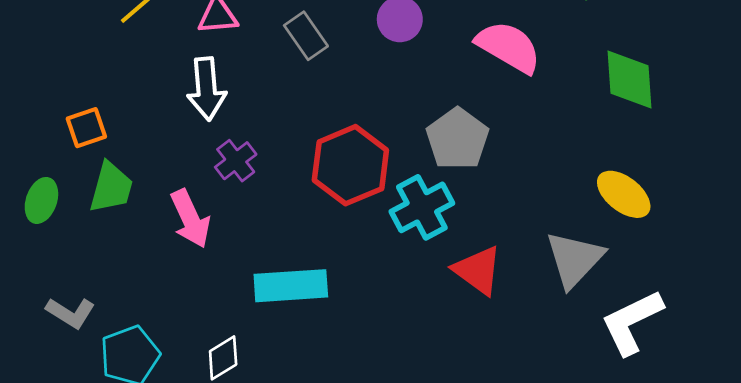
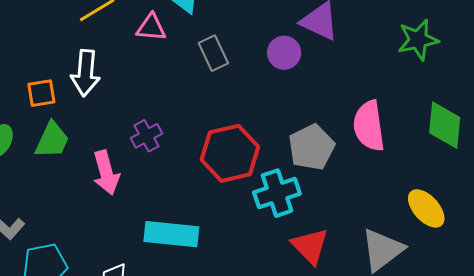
pink semicircle: (509, 47) -> (369, 126), moved, turned -138
white arrow: (206, 89) -> (85, 73), moved

